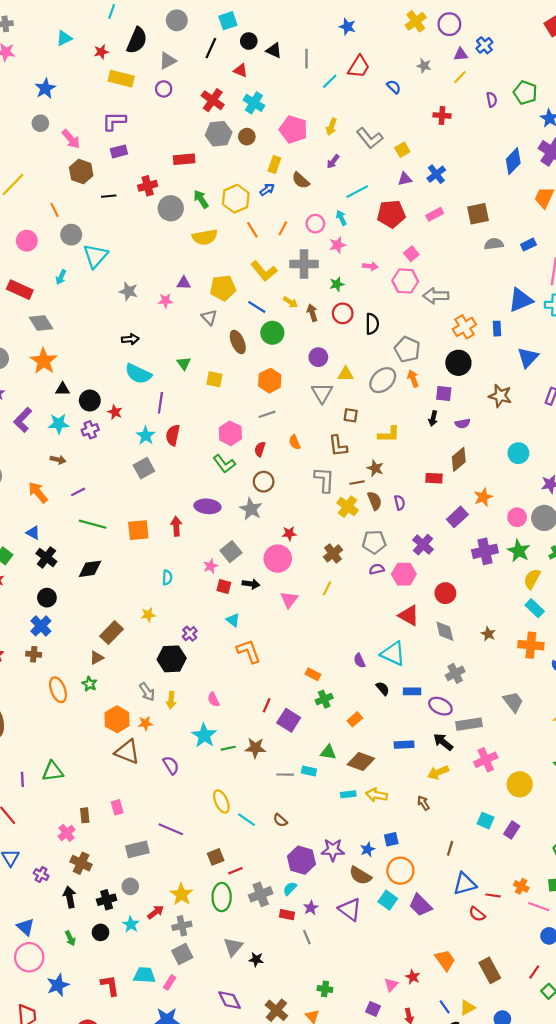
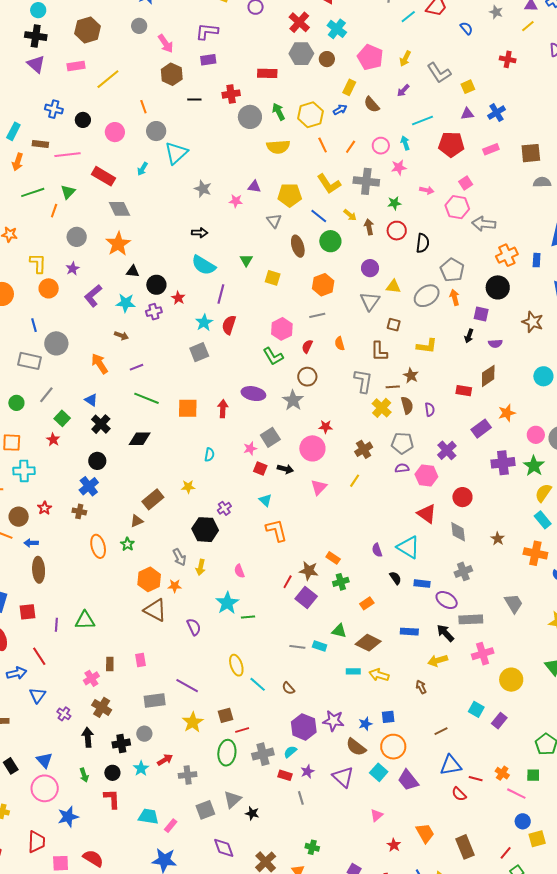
brown star: (255, 748) -> (309, 571), moved
brown line: (450, 848) -> (441, 731), turned 40
yellow star: (181, 894) -> (193, 722), moved
gray square: (182, 954) -> (205, 810), moved
red L-shape: (110, 985) -> (112, 799), moved
pink triangle: (391, 985) -> (377, 815), moved

